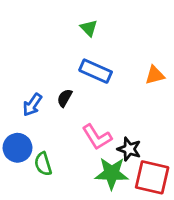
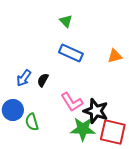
black semicircle: (65, 98) -> (43, 80), moved
black star: (129, 149) -> (96, 111), size x1.4

